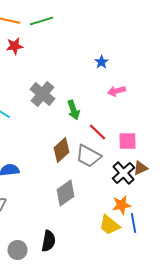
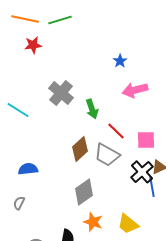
pink arrow: (116, 91) -> (135, 90), size x1.4
orange star: (122, 205) -> (93, 222), moved, turned 30
blue line: (134, 223) -> (152, 187), moved

